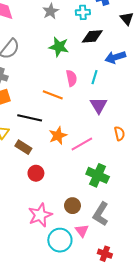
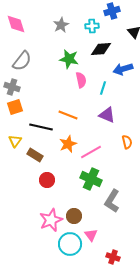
pink semicircle: (71, 78) -> (81, 80), moved
orange line: (53, 95) -> (68, 115), moved
purple triangle: (99, 105) -> (107, 115), turned -36
green cross: (98, 175) -> (91, 179), moved
brown circle: (72, 206) -> (74, 216), moved
gray L-shape: (101, 214) -> (112, 201), moved

